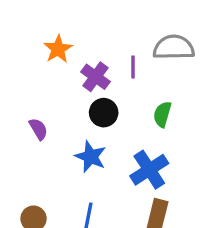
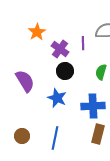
purple semicircle: (38, 129) -> (25, 81), size x1.6
blue cross: (149, 170) -> (93, 106), turned 30

